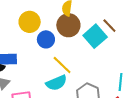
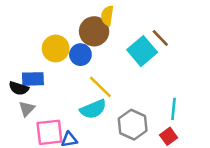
yellow circle: (30, 22) -> (56, 48), moved
brown circle: (68, 25) -> (94, 31), moved

